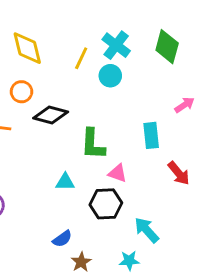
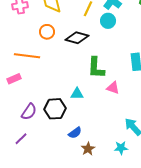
black diamond: (51, 115) -> (77, 38), moved
black hexagon: (106, 204) -> (55, 109), moved

